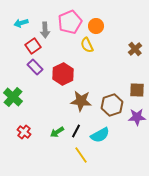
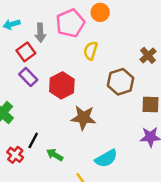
orange circle: (96, 26) -> (100, 12), moved
yellow semicircle: (87, 45) -> (91, 51), turned 42
brown hexagon: (112, 105) -> (120, 82), moved
black line: (76, 131) -> (33, 140), moved
green arrow: (57, 132) -> (55, 155), turned 64

